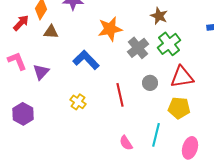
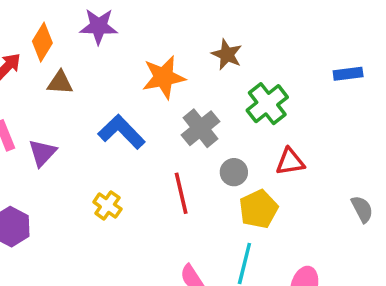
brown star: (159, 16) -> (227, 54), moved
gray cross: (138, 48) -> (201, 128), moved
red triangle: (182, 77) -> (290, 162), size x0.7
yellow pentagon: (179, 108) -> (258, 209), moved, turned -30

